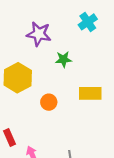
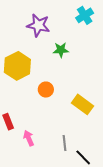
yellow rectangle: (90, 93) -> (82, 104), moved, turned 35

